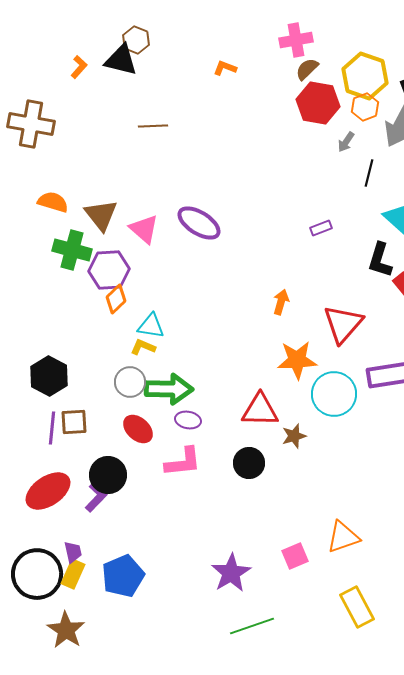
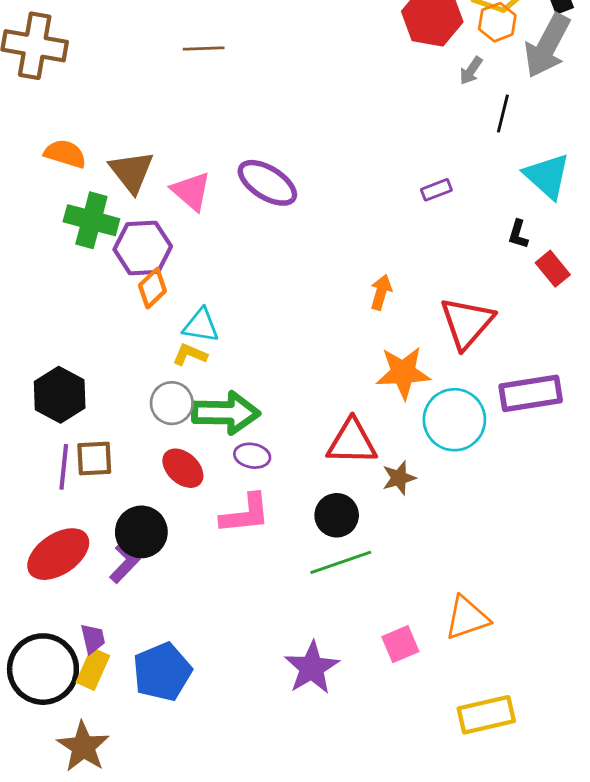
black L-shape: (380, 260) -> (518, 234), size x0.6
yellow rectangle: (357, 607) -> (486, 715), turned -75
green line: (252, 626) -> (341, 562), moved

